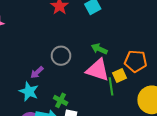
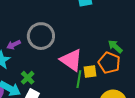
green arrow: (99, 49) -> (115, 46), moved
gray circle: (61, 56) -> (41, 36), size x1.4

